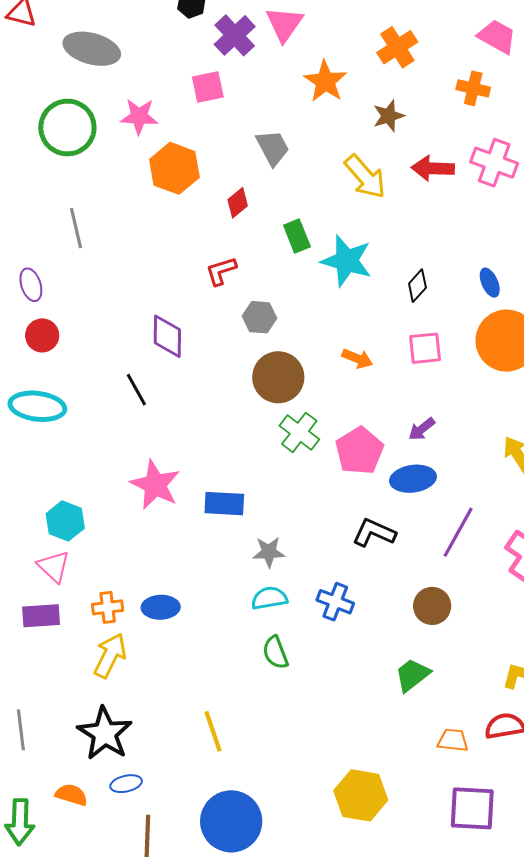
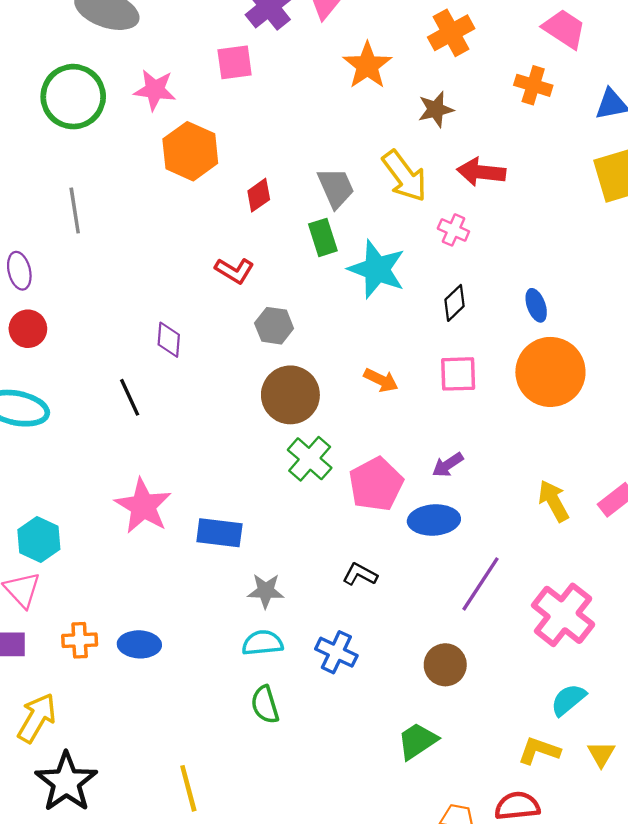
gray trapezoid: (273, 148) -> (336, 188), moved
pink cross: (494, 163) -> (453, 230), moved, size x0.6
red L-shape: (221, 271) -> (234, 271), turned -136
purple diamond: (167, 336) -> (169, 340), size x0.7
black L-shape: (374, 533) -> (360, 574), moved, size x0.7
yellow arrow: (110, 656) -> (37, 718), moved

